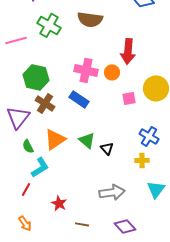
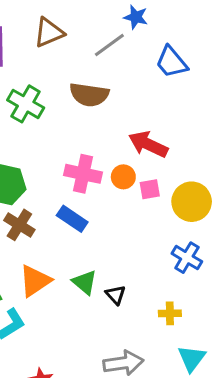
red arrow: (128, 51) -> (148, 144), turned 110
pink square: (129, 98) -> (150, 189), moved
blue cross: (149, 136) -> (187, 258), moved

